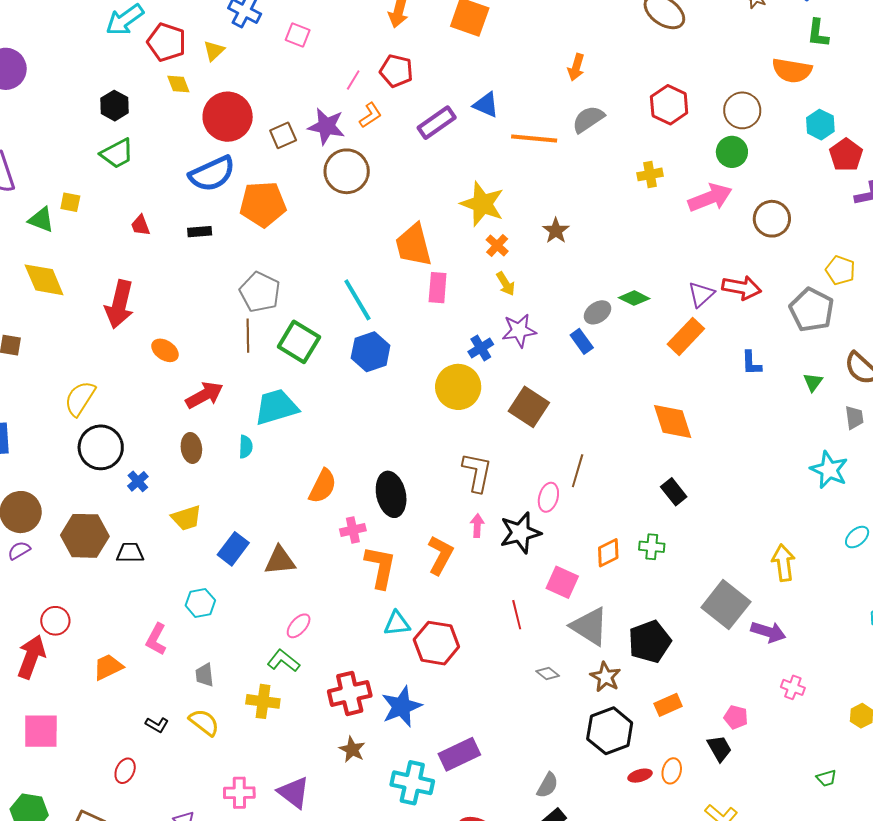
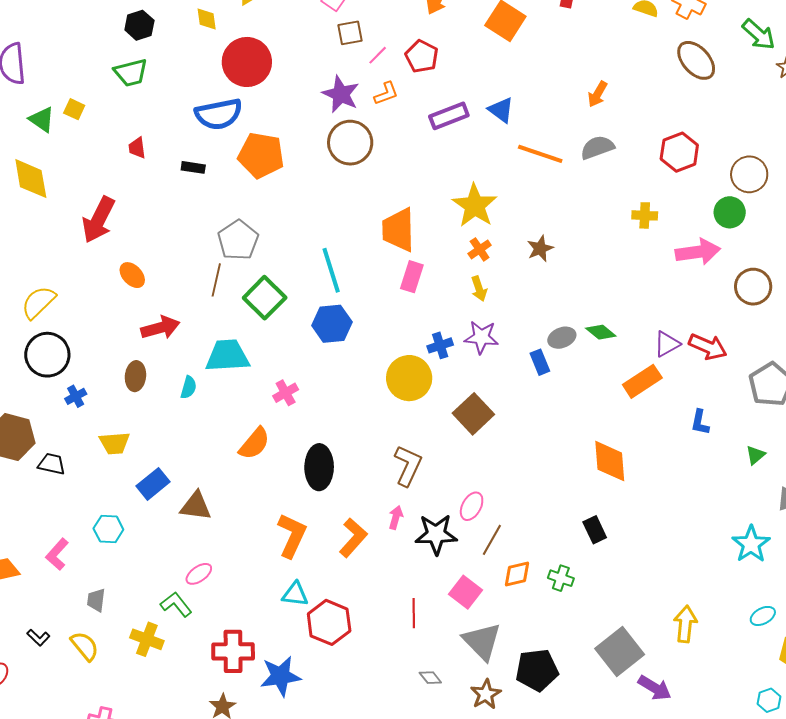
brown square: (283, 135) -> (350, 33), moved
brown line: (578, 471) -> (492, 540), moved
pink cross: (353, 530) -> (286, 393), moved, turned -30

